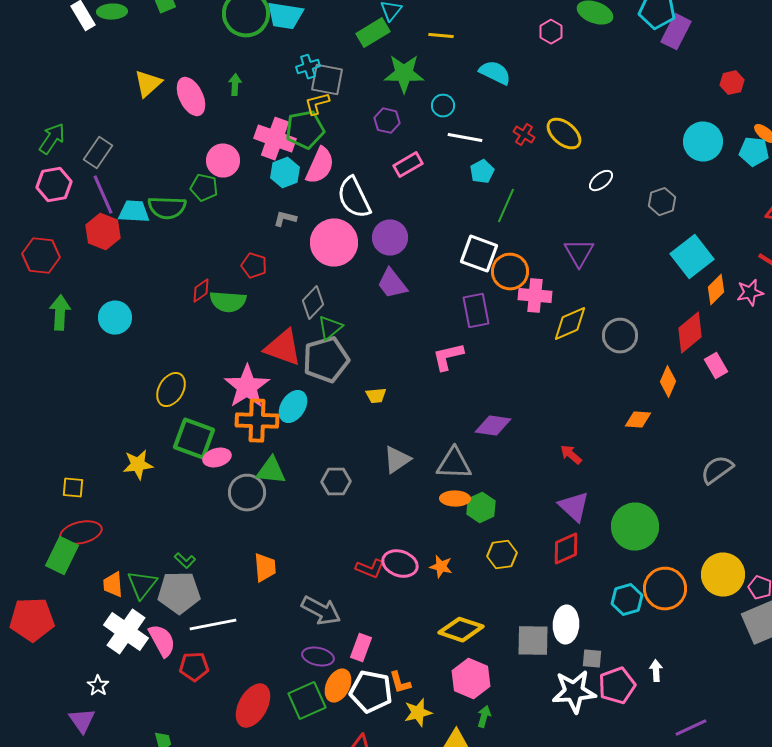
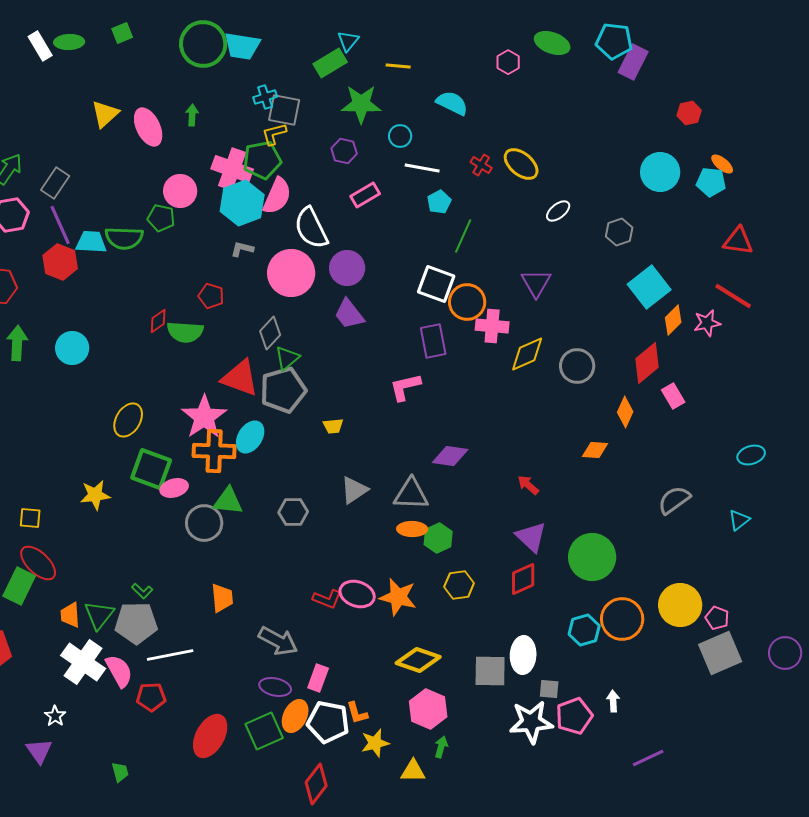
cyan hexagon: (285, 173) -> (242, 203), size x1.5
red ellipse: (81, 533) -> (38, 563), turned 57
orange star: (441, 567) -> (398, 597), size x1.6

